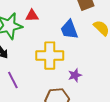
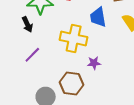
purple line: (13, 80) -> (32, 55), turned 60

